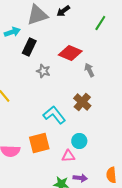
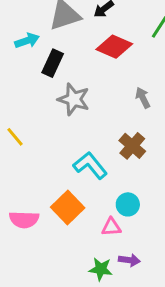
red diamond: (70, 53) -> (114, 47), moved
gray star: (43, 71) -> (74, 99), size x1.5
orange square: (39, 143) -> (68, 207), turned -30

